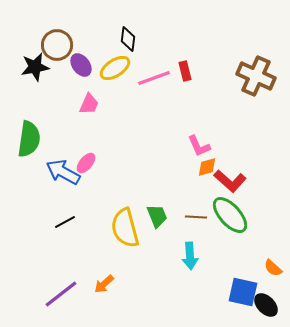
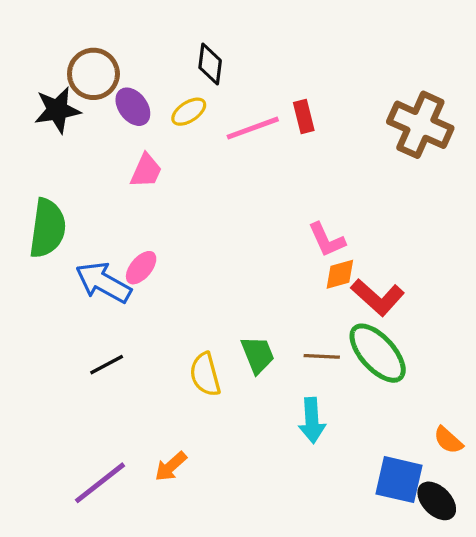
yellow ellipse: (115, 68) -> (189, 112), size x0.7
yellow semicircle: (125, 228) -> (205, 374), size x0.7

